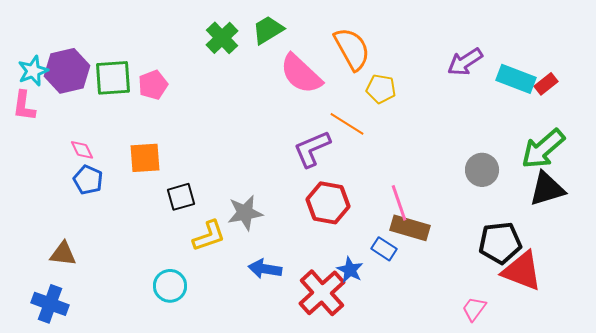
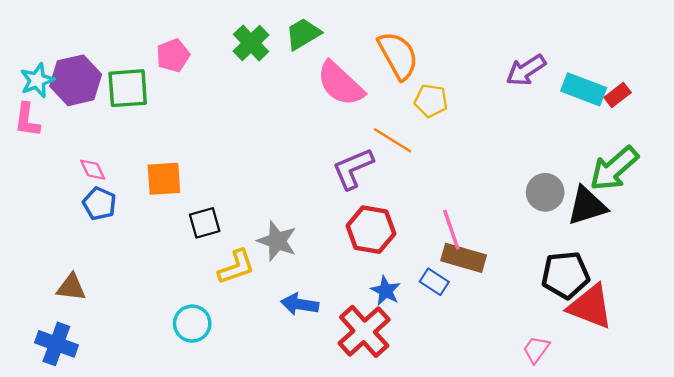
pink pentagon: (153, 85) -> (173, 55), moved
black triangle: (547, 189) -> (587, 206), moved
gray star: (245, 213) -> (277, 241), turned 30
blue star: (350, 270) -> (386, 291), moved

